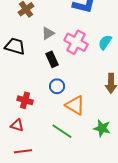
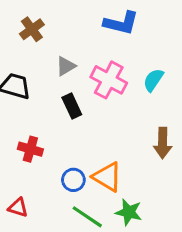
blue circle: (57, 86) -> (73, 180), moved
red cross: (25, 100) -> (30, 149), moved
green star: (102, 128) -> (129, 212), moved

